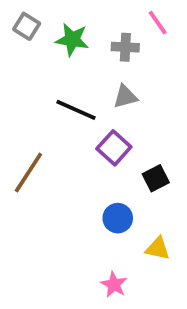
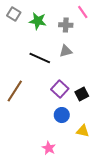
purple square: (114, 148) -> (60, 89), moved
pink star: (114, 285) -> (49, 148), moved

